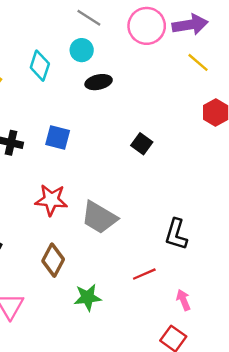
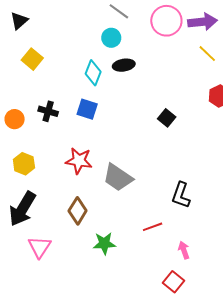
cyan diamond: (40, 66) -> (93, 73), moved
black square: (142, 144) -> (167, 118), moved

